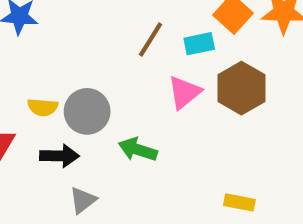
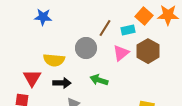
yellow semicircle: (43, 107) -> (54, 60), size x1.5
gray circle: (87, 111) -> (86, 48), moved

